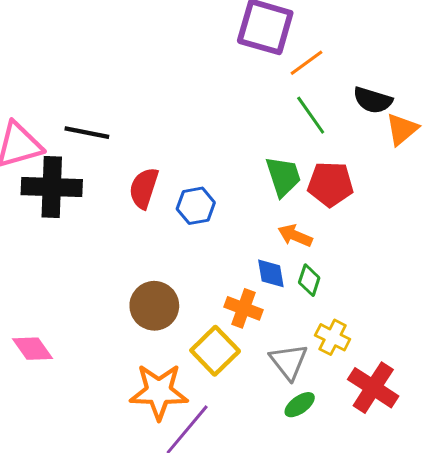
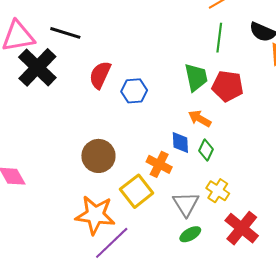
green line: (311, 115) -> (219, 38), turned 36
black cross: (52, 187) -> (37, 67), turned 36

